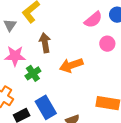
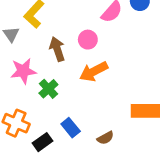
pink circle: (107, 44) -> (88, 40), moved
blue rectangle: (46, 107) -> (71, 128), size x0.7

